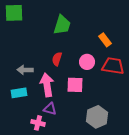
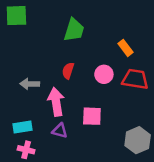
pink square: (75, 85) -> (92, 116), moved
cyan rectangle: (19, 93) -> (22, 127), moved
gray hexagon: (97, 117) -> (138, 140), moved
pink cross: (38, 123) -> (26, 150), moved

